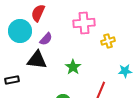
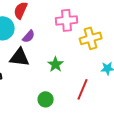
yellow cross: (108, 41) -> (91, 38), size x1.5

